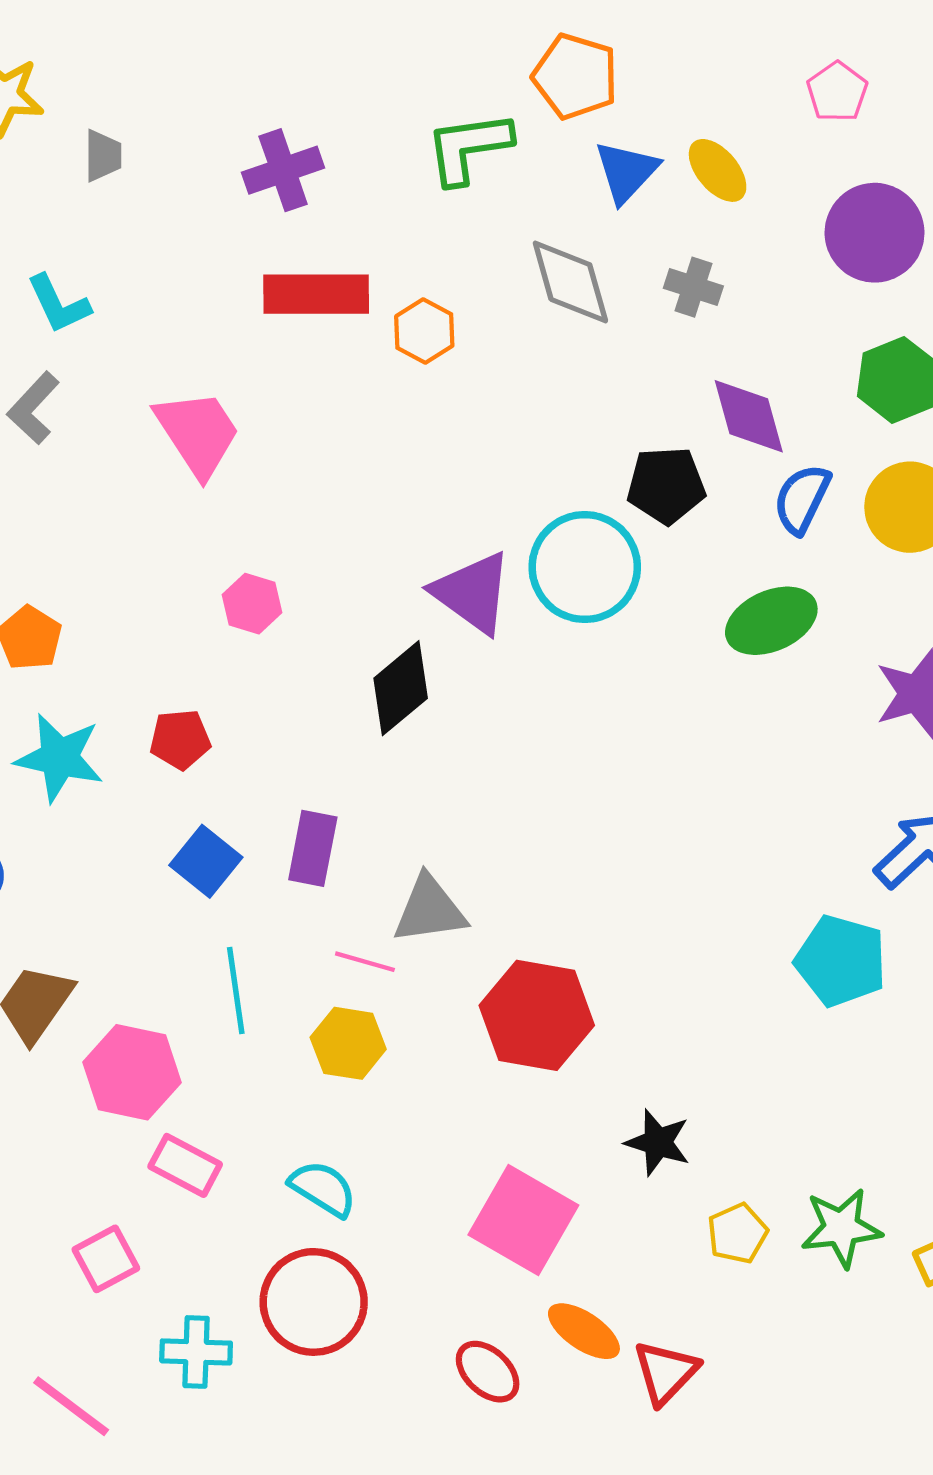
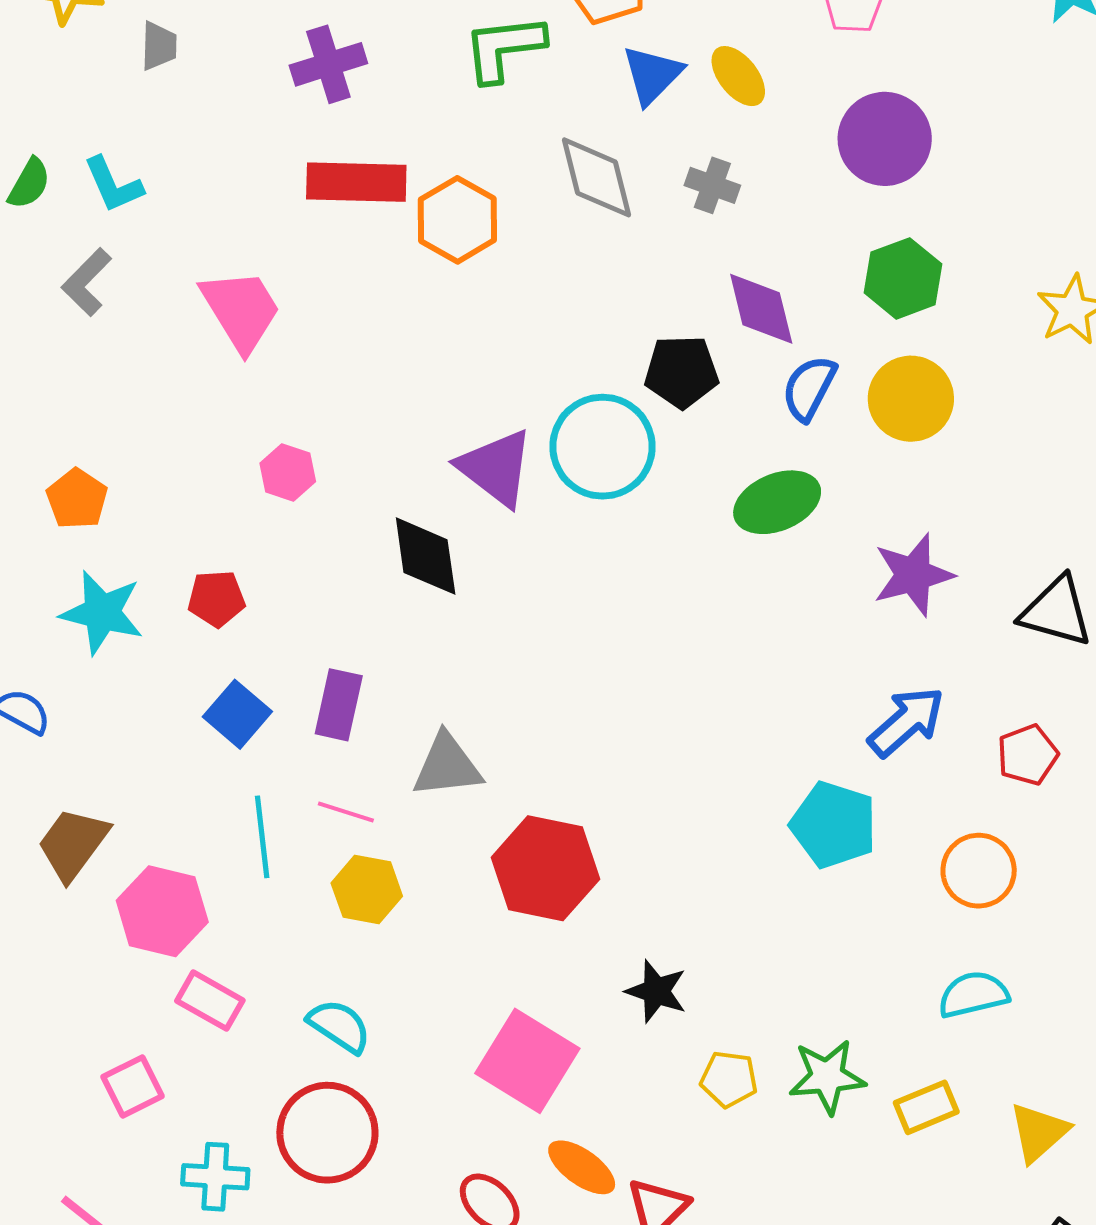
orange hexagon: (424, 331) -> (457, 220), size x1.4
black diamond: (401, 688) -> (426, 556), turned -60
pink line: (365, 962) -> (346, 812), moved
yellow pentagon: (737, 1233) -> (729, 1079), turned 30

